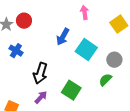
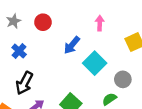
red circle: (24, 21) -> (43, 22), moved
black arrow: (40, 73) -> (24, 83), moved

